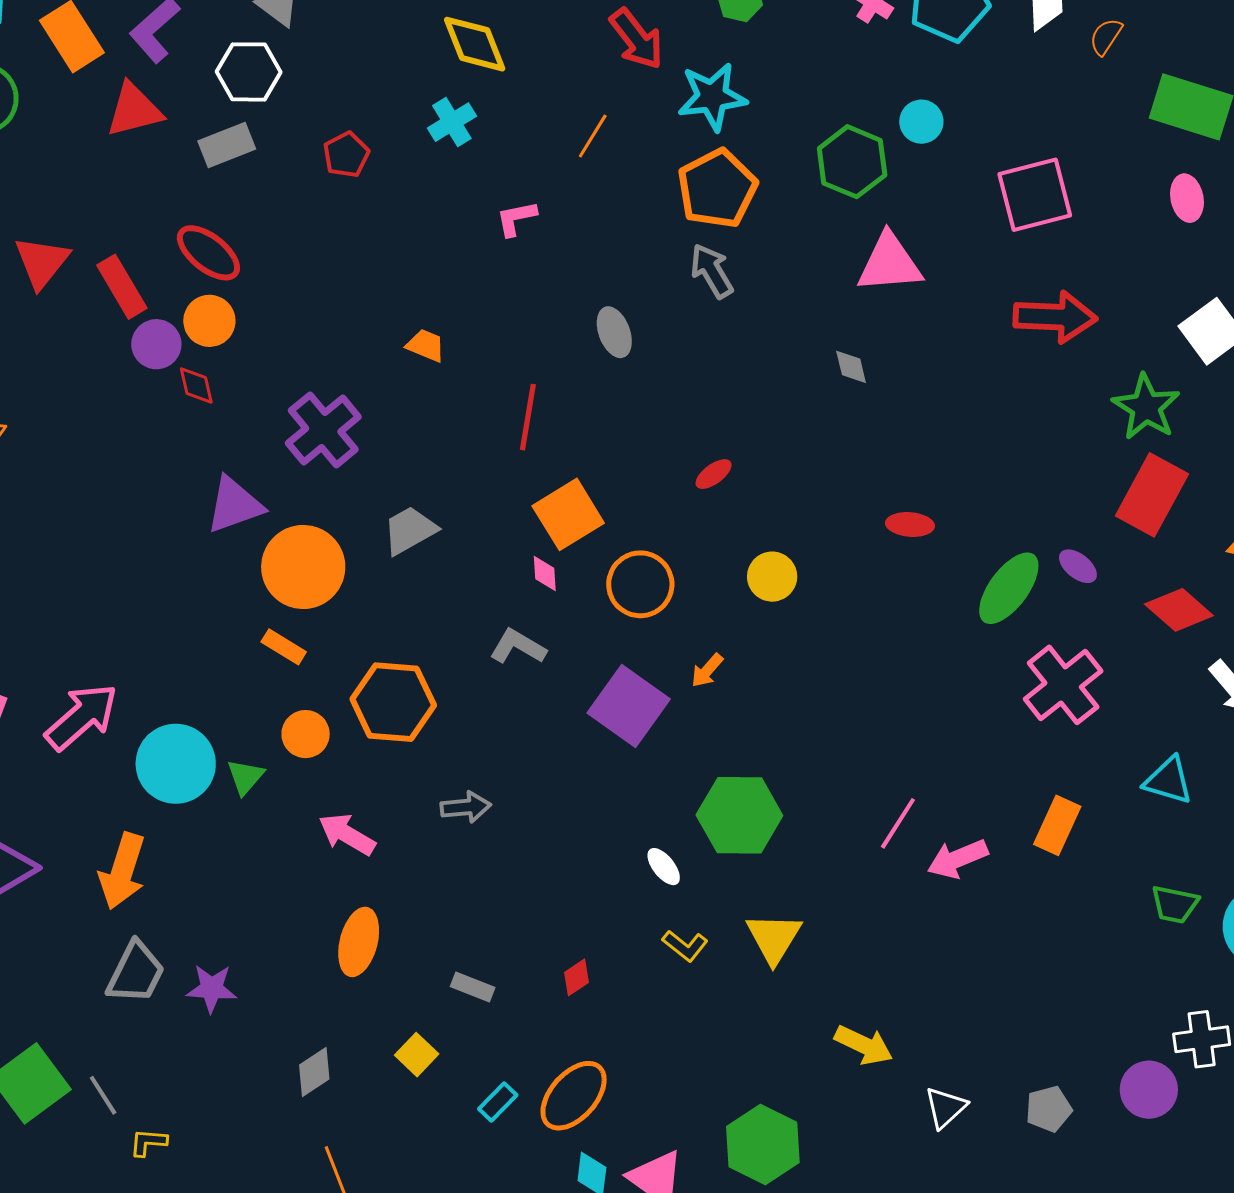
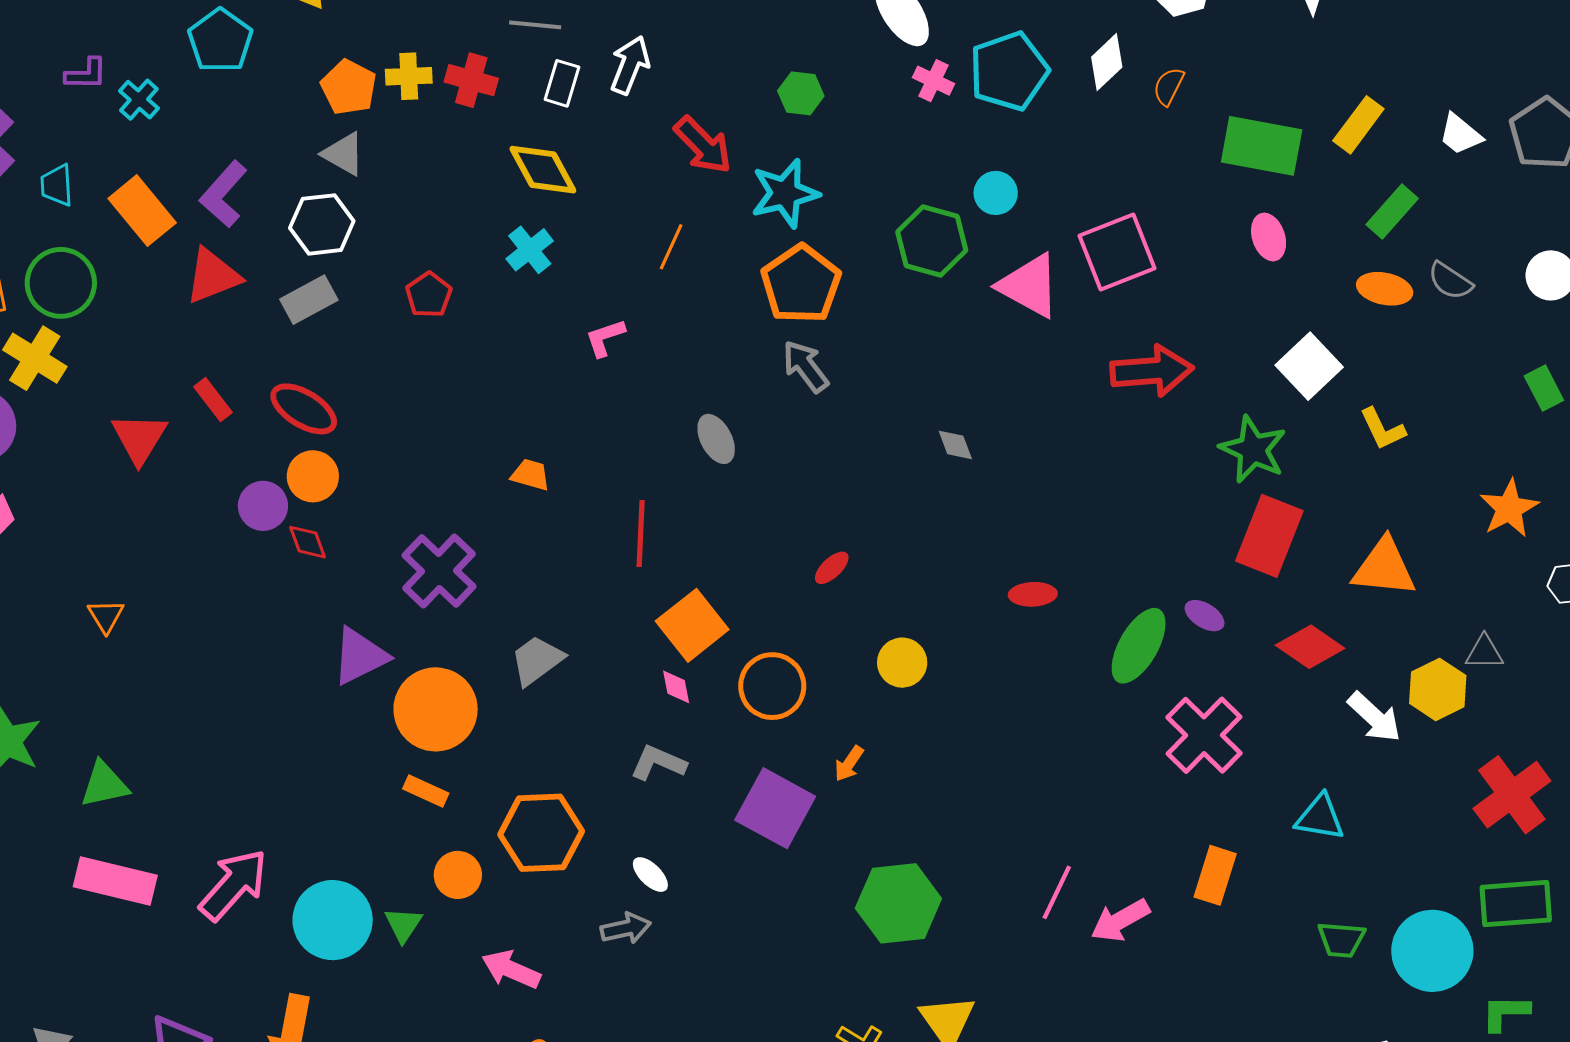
pink triangle: (890, 263) -> (1029, 286), moved, turned 40
red rectangle: (122, 287) -> (213, 400), moved, size x0.7
white ellipse: (664, 867) -> (650, 875), moved

